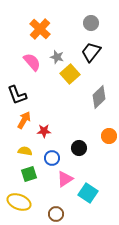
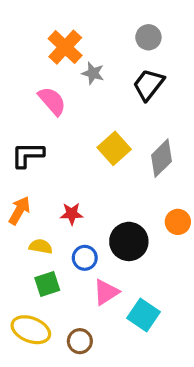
gray star: (57, 57) -> (93, 73), moved
yellow square: (70, 74) -> (114, 148), moved
black L-shape: (17, 95) -> (28, 155), turned 110
orange arrow: (24, 120) -> (19, 210), moved
black circle: (79, 148) -> (129, 241), size x1.5
brown circle: (56, 214) -> (80, 341), moved

